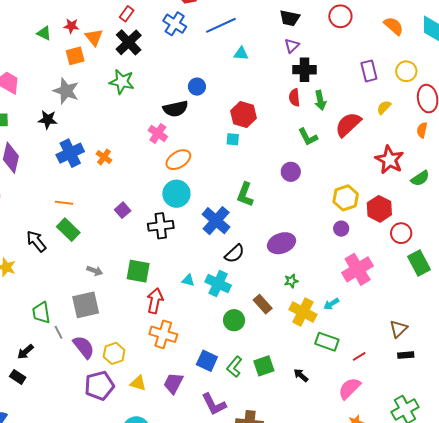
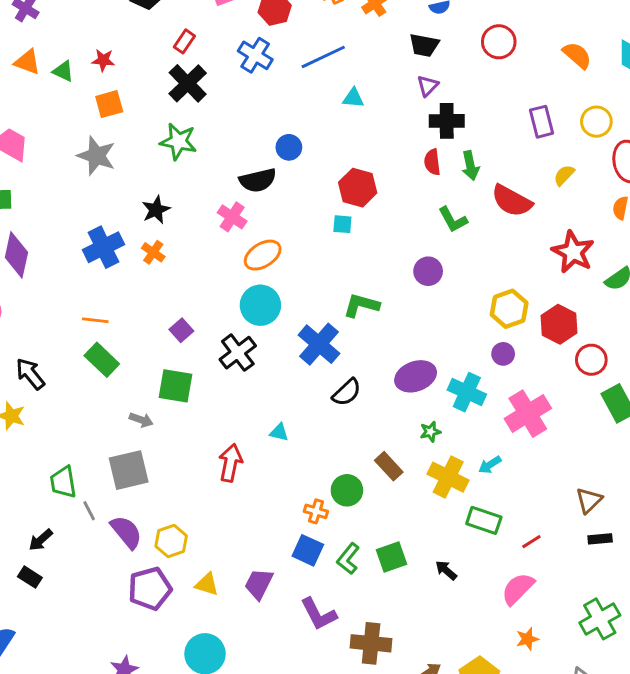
orange triangle: (94, 37) -> (27, 62), moved, turned -30
black star: (48, 120) -> (156, 210), moved, turned -30
red semicircle: (348, 124) -> (512, 201), turned -108
green L-shape: (245, 194) -> (361, 305), turned 85
black cross: (161, 226) -> (238, 353), turned -30
black arrow: (36, 241) -> (30, 374), moved
green square: (138, 271) -> (175, 386), moved
cyan cross: (218, 284) -> (467, 392), moved
orange cross: (163, 334) -> (316, 511), moved, size x0.6

